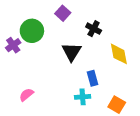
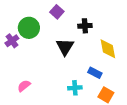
black cross: (94, 29) -> (85, 26), turned -32
blue rectangle: (92, 78) -> (95, 73), moved, turned -48

